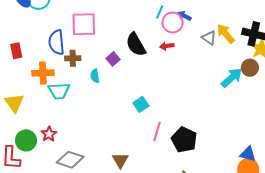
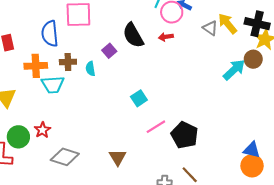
brown cross: (73, 58) -> (68, 62), moved
pink line: (157, 131) -> (156, 127), turned 42

